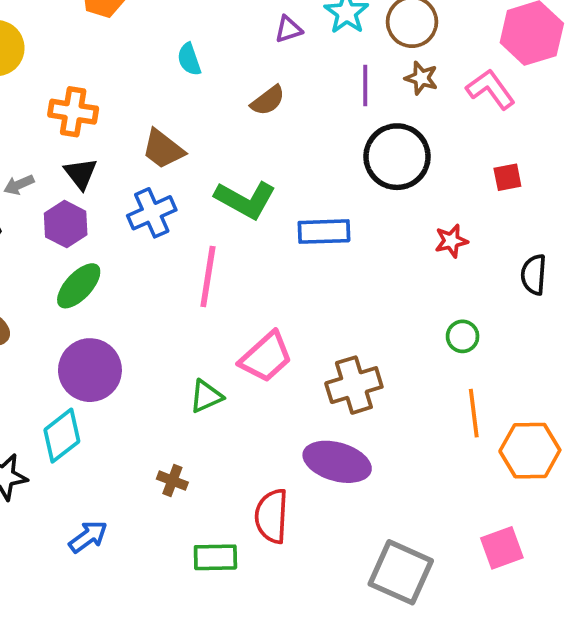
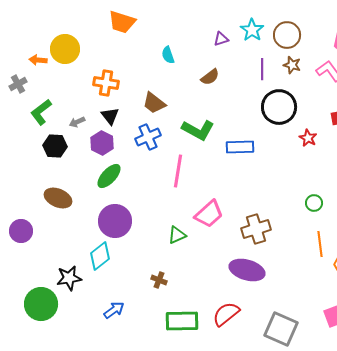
red star: (451, 241) -> (308, 138), moved, turned -30
red semicircle: (272, 516) -> (226, 314), moved, turned 48
green rectangle: (215, 557) -> (182, 321), size x1.4

